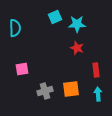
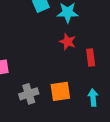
red rectangle: (96, 70) -> (91, 57), moved

